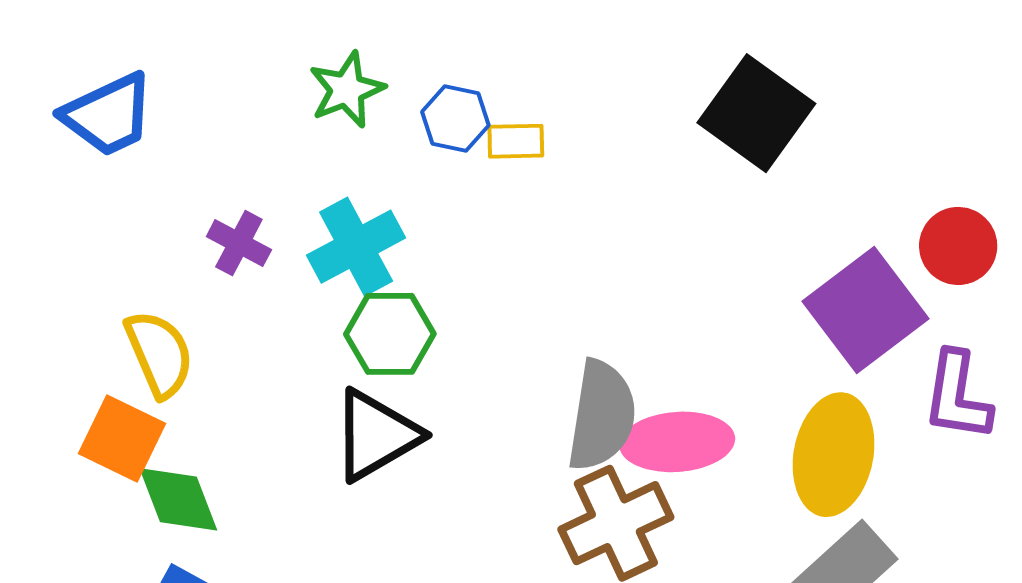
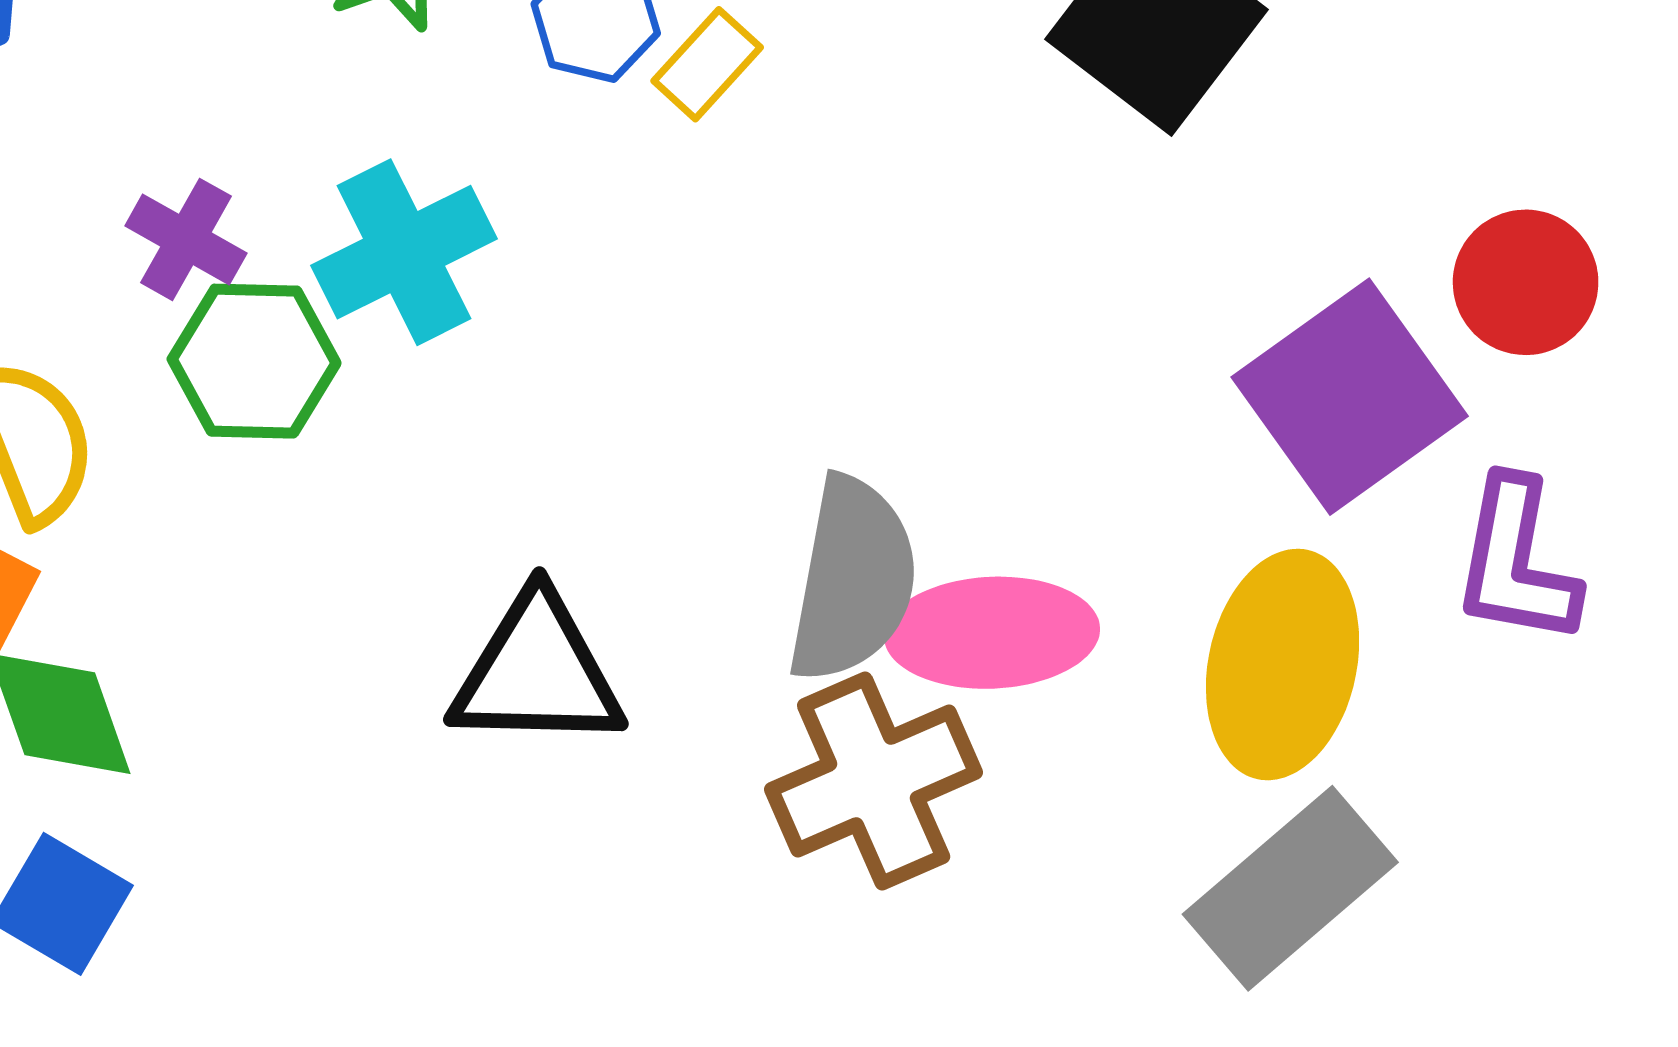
yellow rectangle: (516, 141) -> (707, 64), turned -48
green hexagon: (390, 334) -> (254, 361), moved
black triangle: (376, 435) -> (537, 672), moved, turned 30

